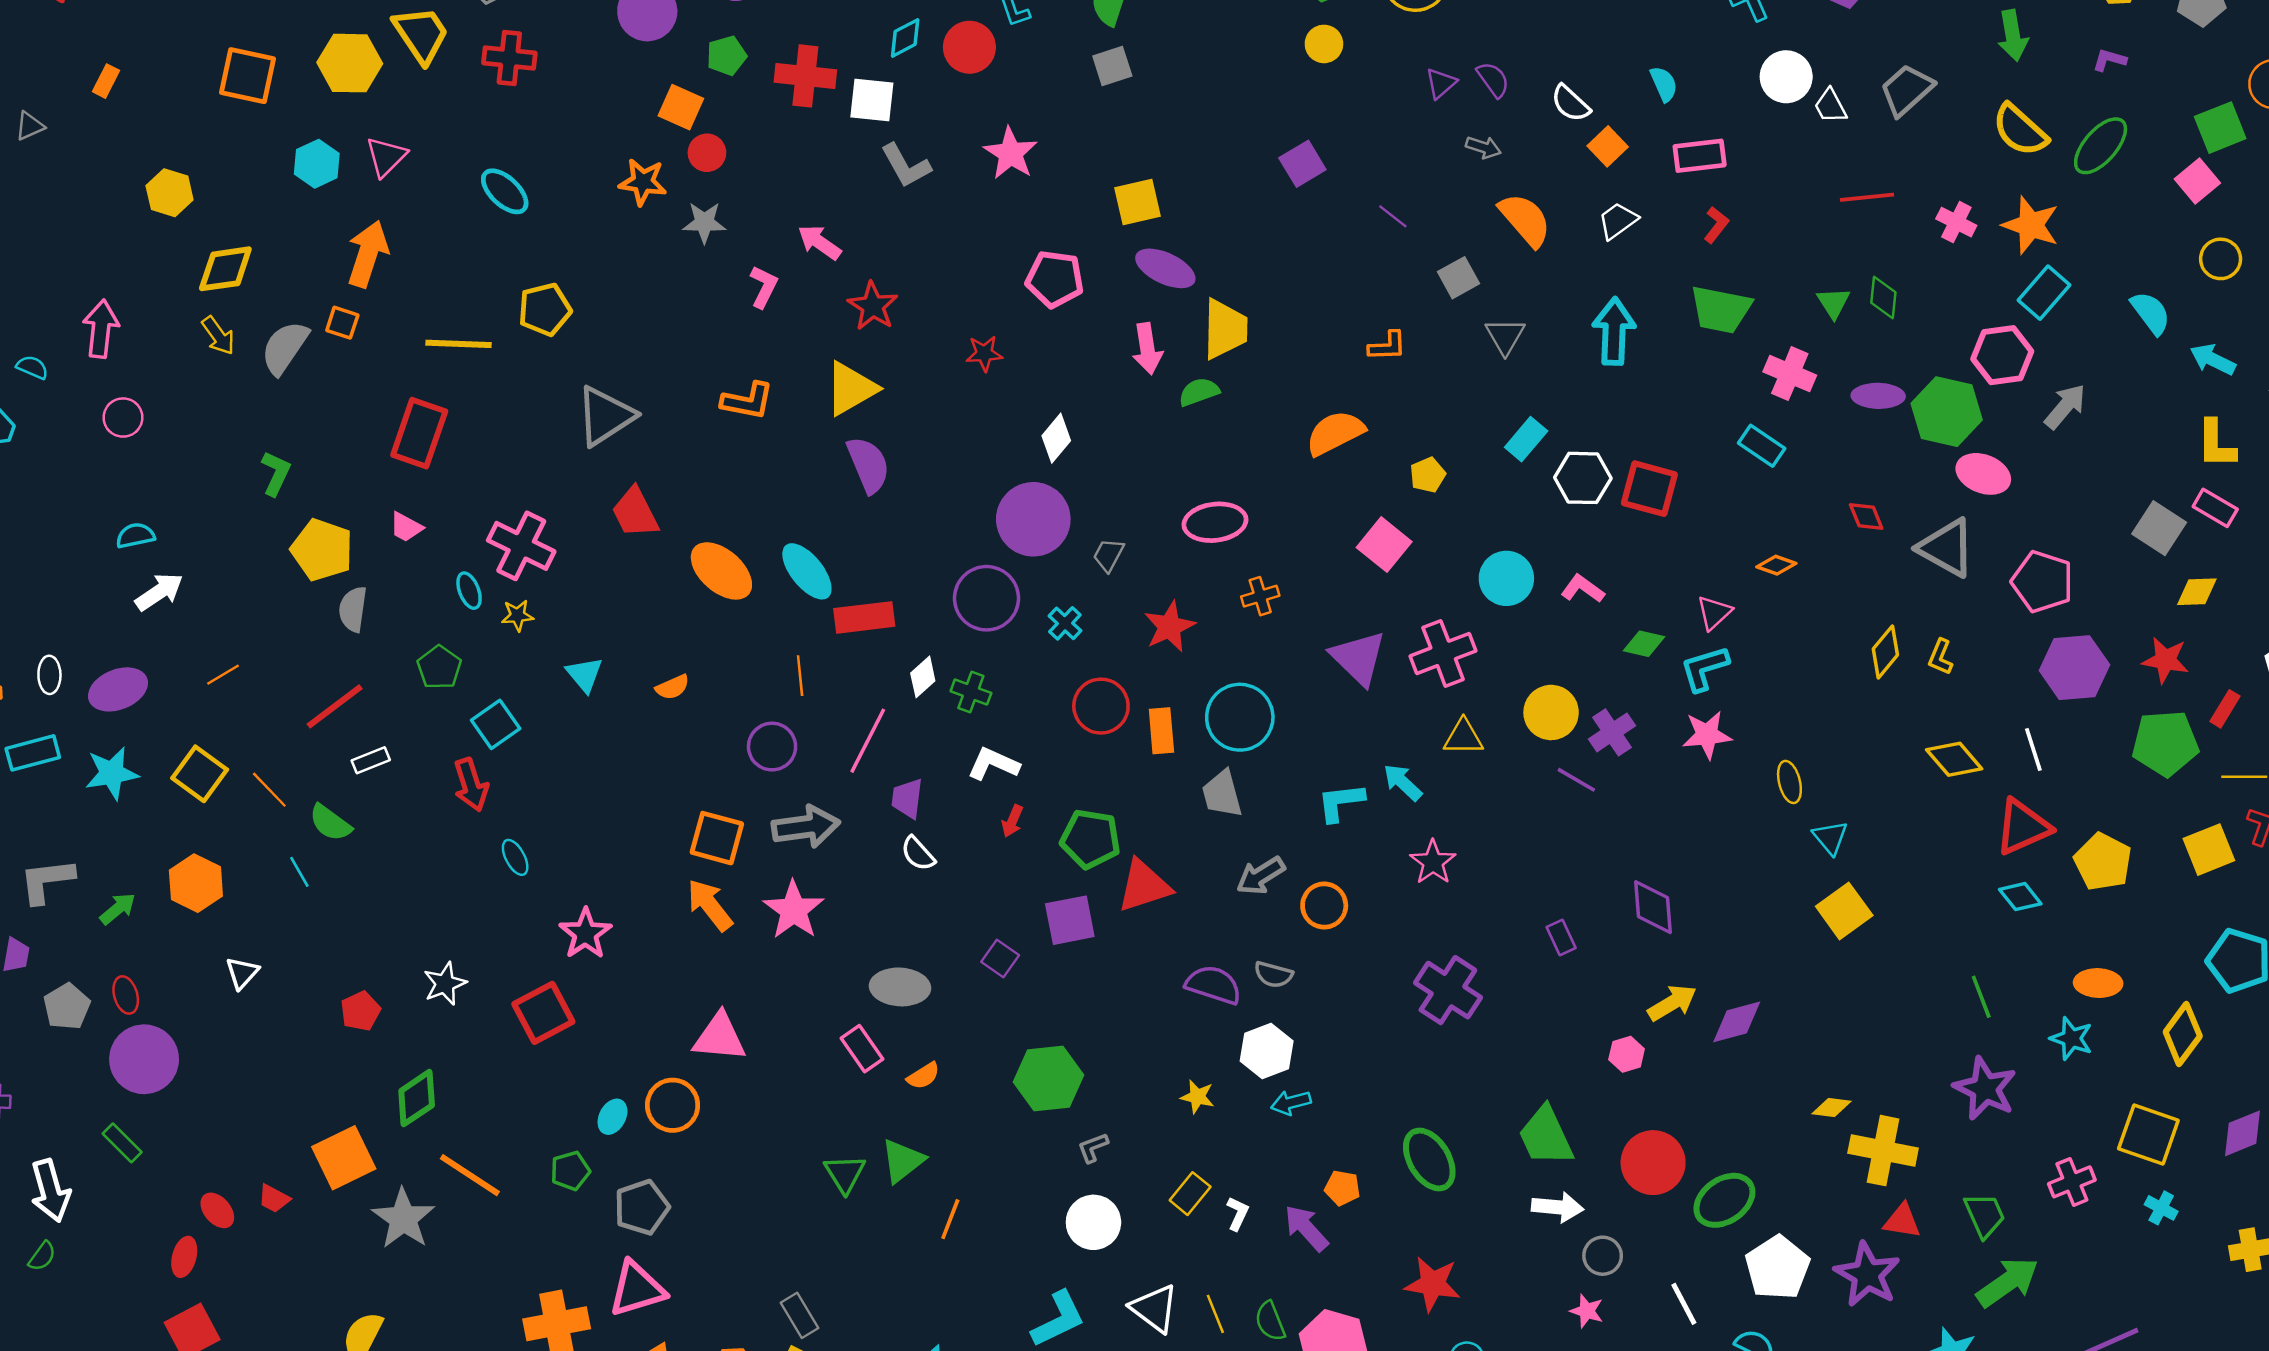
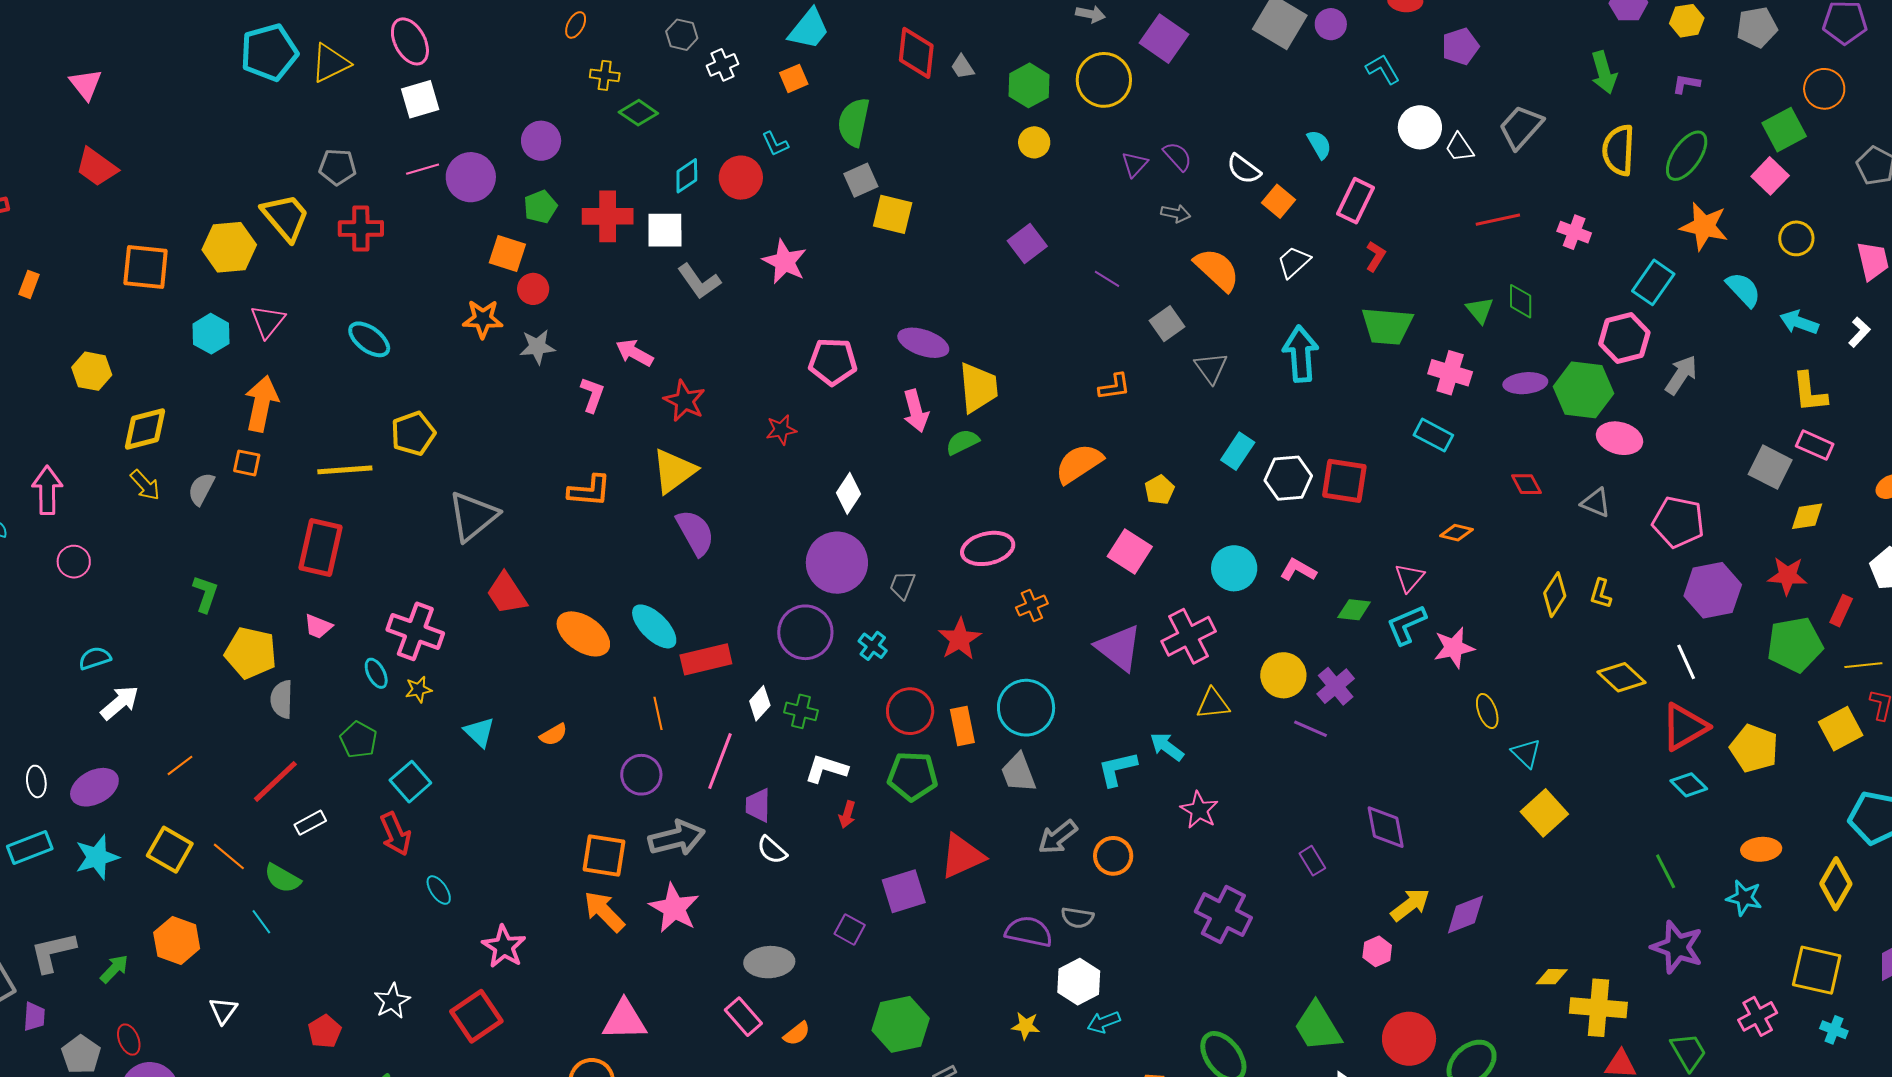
yellow semicircle: (2020, 130) -> (1618, 150), turned 57
pink rectangle: (1700, 156) -> (1355, 201), turned -51
yellow square: (1138, 202) -> (893, 214), moved, turned 33
orange star: (2031, 225) -> (1704, 226), moved
gray semicircle: (285, 348) -> (201, 489), size x0.7
gray triangle: (1947, 548) -> (1596, 503), size x0.6
pink star: (1707, 735) -> (1454, 648), moved
green pentagon: (1090, 839) -> (912, 776), moved

